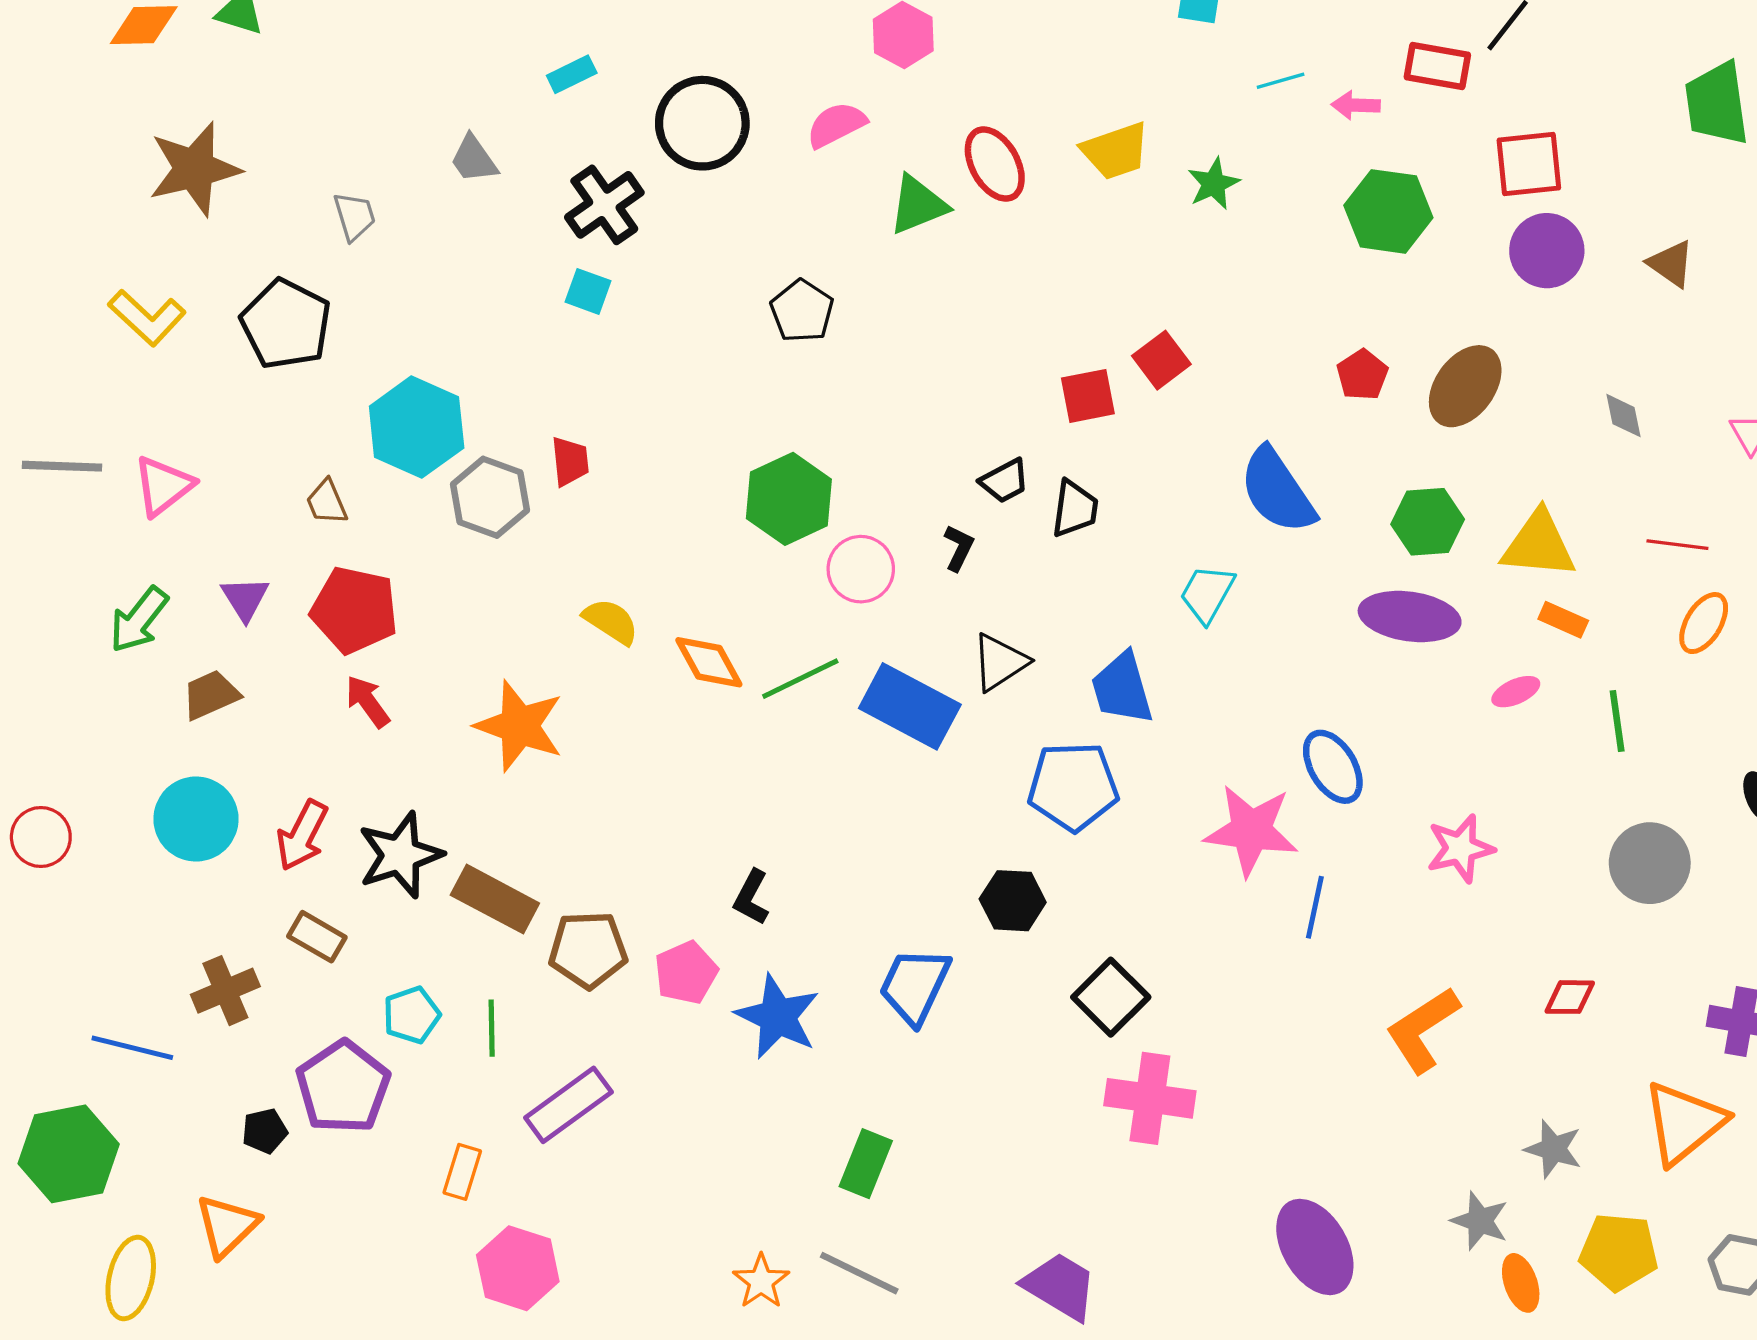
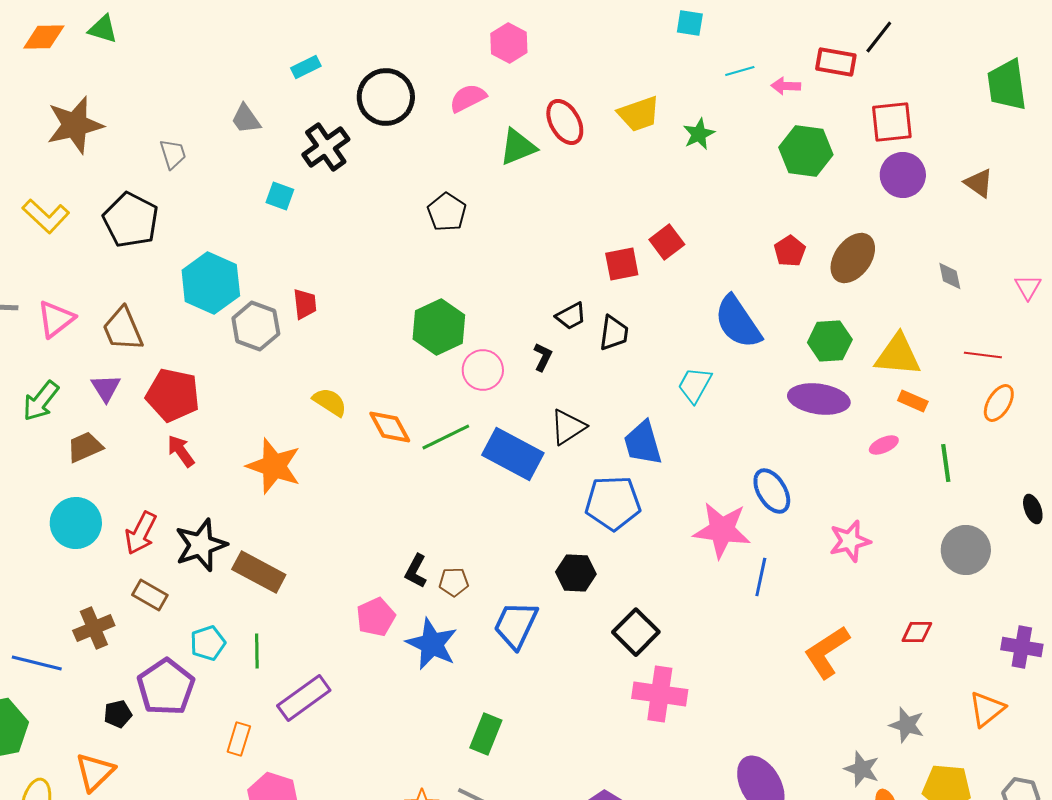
cyan square: (588, 291) -> (280, 196), moved
brown trapezoid: (327, 502) -> (123, 329), moved, size x1.6
brown pentagon: (588, 950) -> (454, 582), moved, size x0.6
orange triangle: (1684, 1123) -> (987, 709), size x0.7

